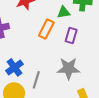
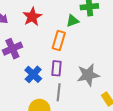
purple rectangle: (71, 35) -> (57, 68), moved
blue cross: (15, 67) -> (33, 74), moved

